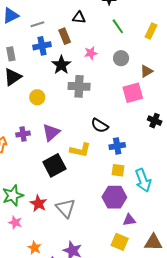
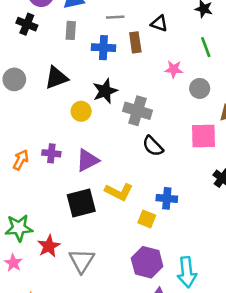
gray line: (37, 24) -> (115, 17), moved
pink star: (91, 53) -> (174, 69), moved
gray rectangle: (11, 54) -> (71, 30), moved
black star: (61, 65) -> (105, 91), moved
black semicircle: (100, 126) -> (153, 146), moved
yellow square: (118, 170) -> (147, 219), moved
cyan arrow: (143, 180) -> (187, 272), moved

